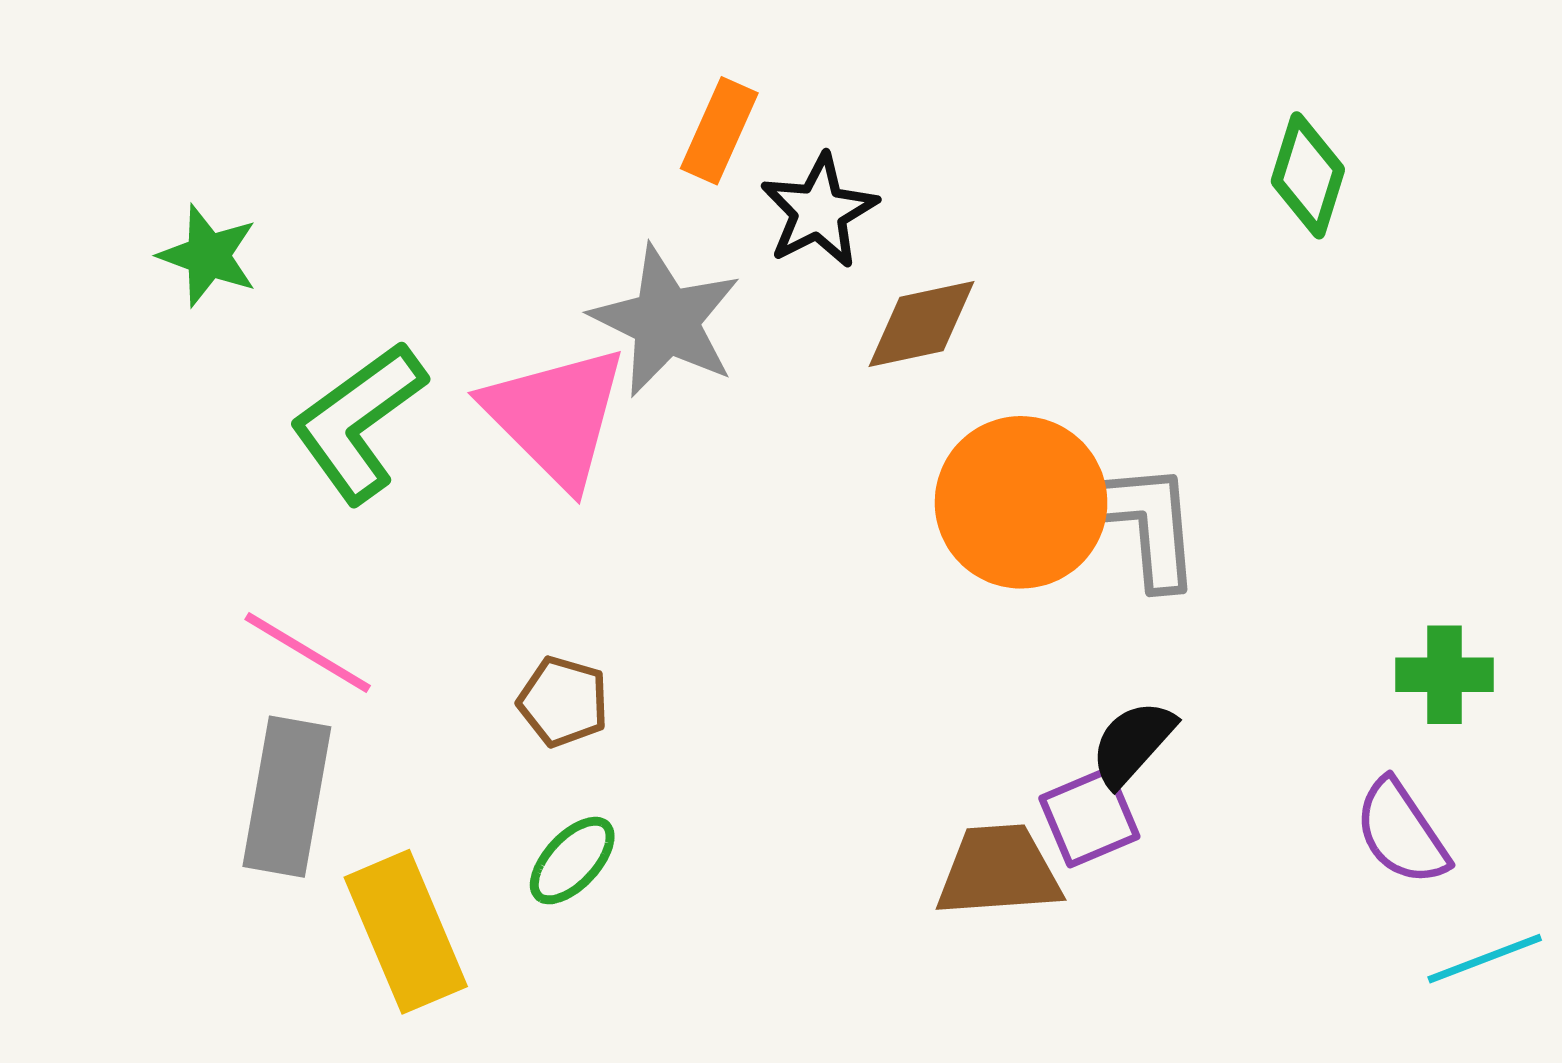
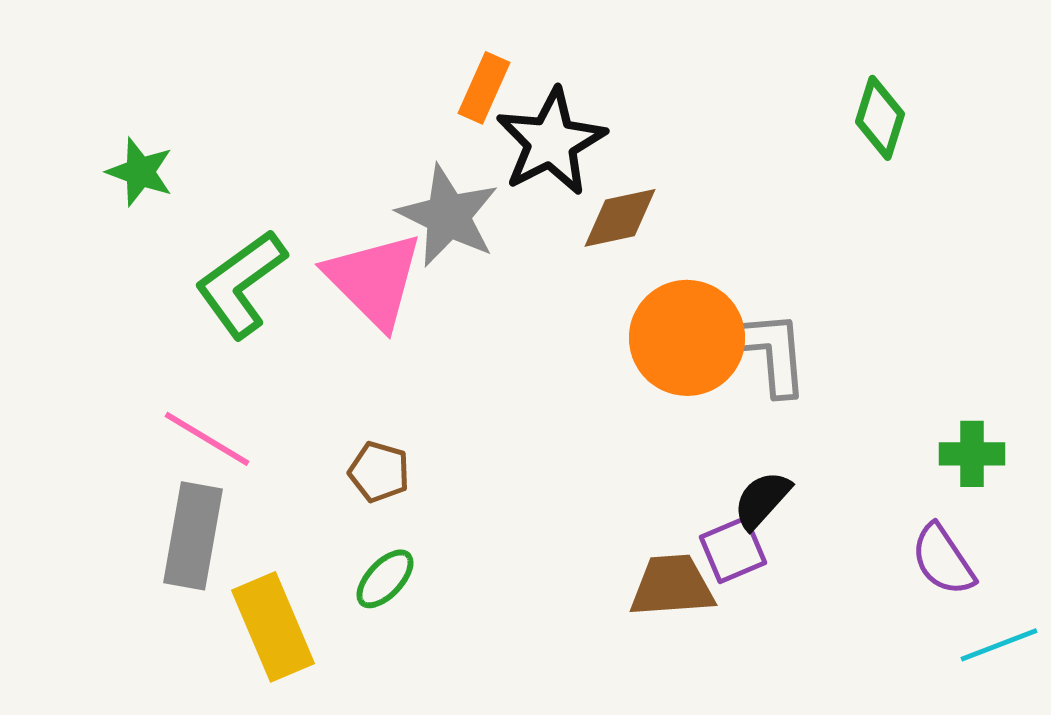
black star: (819, 211) -> (551, 142), size x1.4

